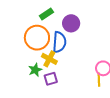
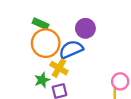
green rectangle: (46, 14) -> (41, 24), moved, turned 56
blue semicircle: (59, 42) -> (71, 49), turned -120

